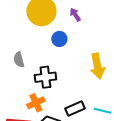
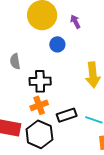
orange cross: (36, 103) -> (39, 105), moved

